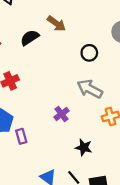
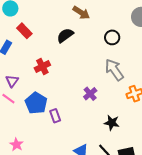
black semicircle: (30, 38) -> (65, 35), moved
gray arrow: (90, 89) -> (114, 70), turned 30

